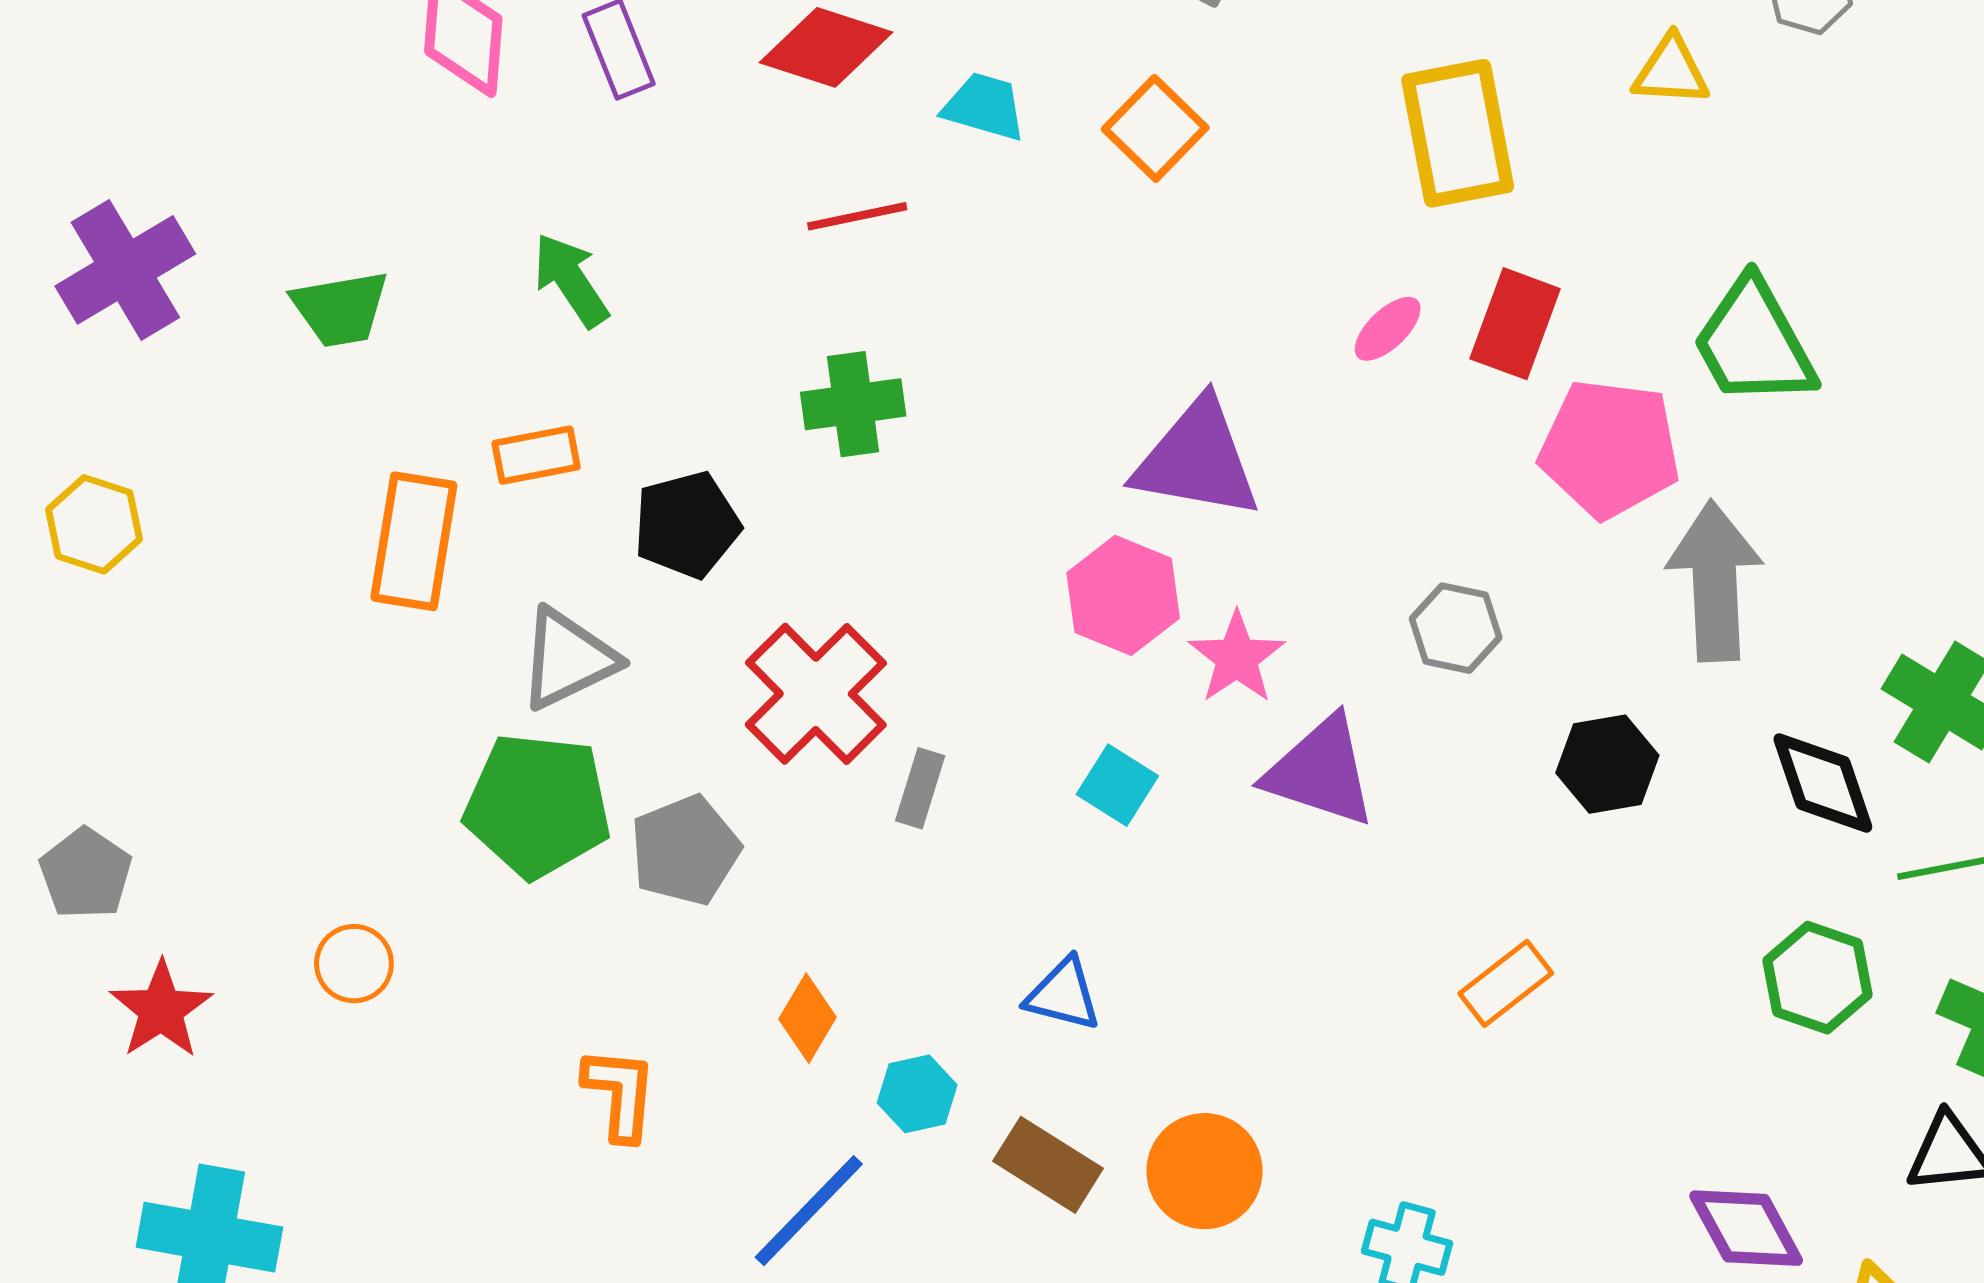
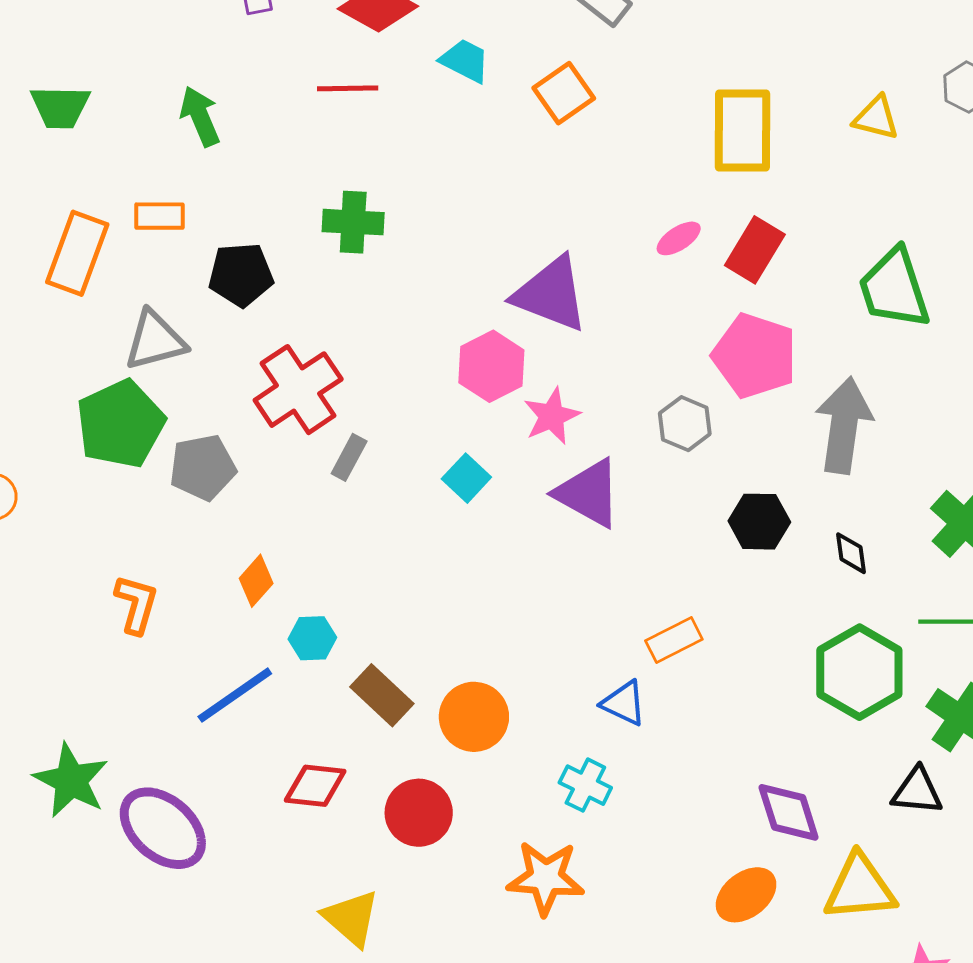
red line: (857, 216) -> (348, 88), moved
pink pentagon: (1610, 449) -> (755, 356), moved
black diamond: (1823, 783) -> (851, 553), moved, size x0.6
green pentagon: (538, 805) -> (120, 424), turned 30
green hexagon: (1818, 978) -> (859, 672), size x1.4
blue triangle: (1063, 995) -> (624, 703), moved

